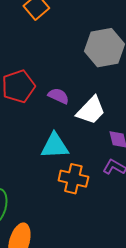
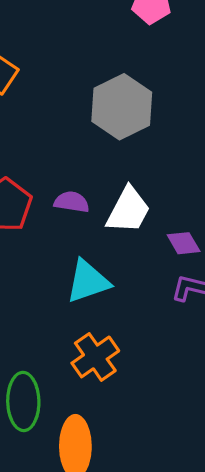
orange cross: (73, 179) -> (95, 357), moved, turned -32

